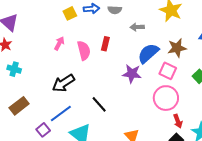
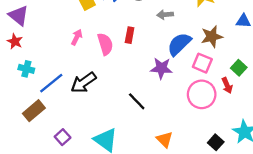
black line: (99, 104) -> (137, 101), moved
blue line: (61, 113) -> (51, 83), moved
red arrow: (178, 121) -> (227, 85), moved

